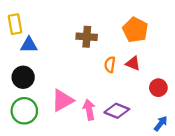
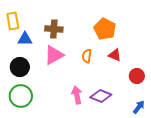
orange pentagon: (135, 30) -> (105, 29), moved
brown cross: (87, 37) -> (54, 29), moved
orange semicircle: (110, 65) -> (87, 56), moved
pink triangle: (62, 100) -> (54, 55), moved

